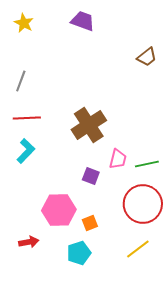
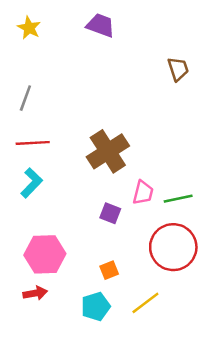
brown trapezoid: (147, 57) -> (178, 69), turned -70
pink hexagon: (59, 210) -> (45, 254), moved
yellow line: (138, 249) -> (145, 303), moved

